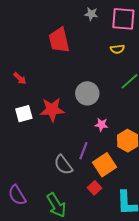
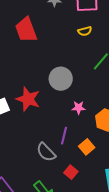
red star: (52, 110) -> (28, 99), turned 30
orange square: (105, 165) -> (87, 147), size x0.7
red square: (95, 188) -> (71, 172), moved

